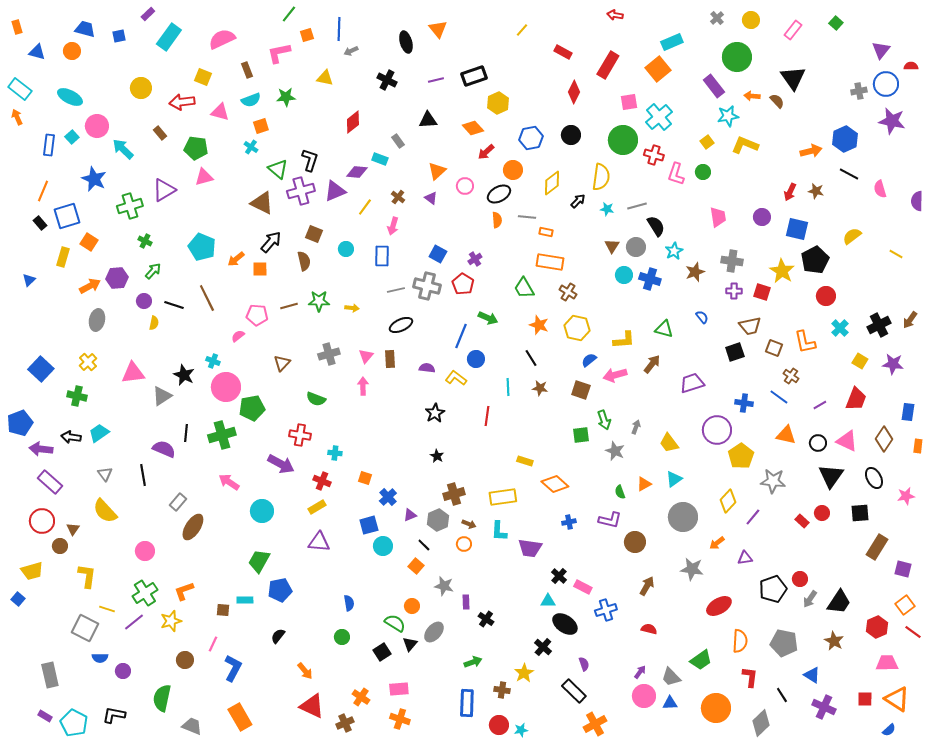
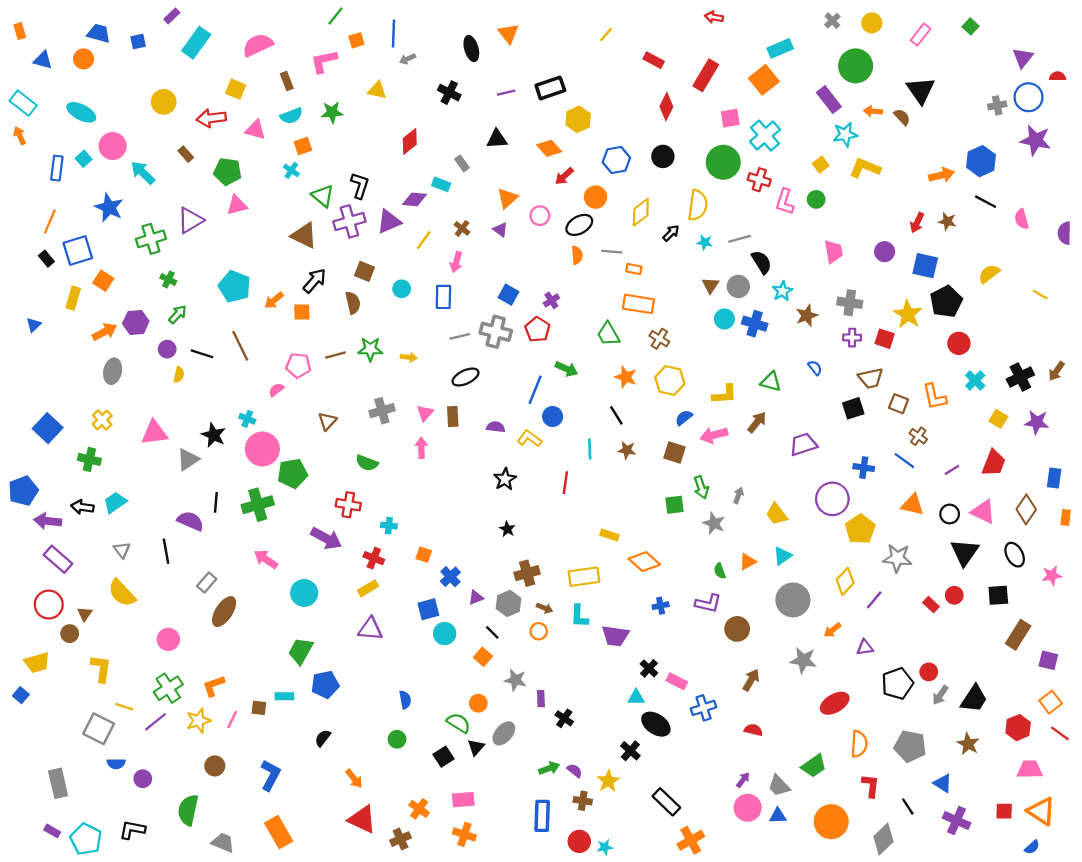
pink line: (213, 644) -> (232, 719), moved
purple semicircle: (584, 664) -> (575, 771), moved, turned -32

